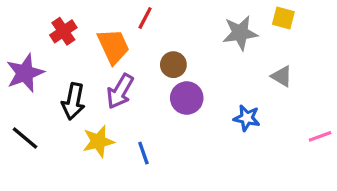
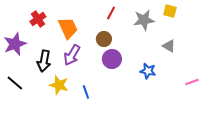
red line: (145, 18) -> (111, 13), moved
yellow star: (98, 141) -> (59, 85), turned 30

